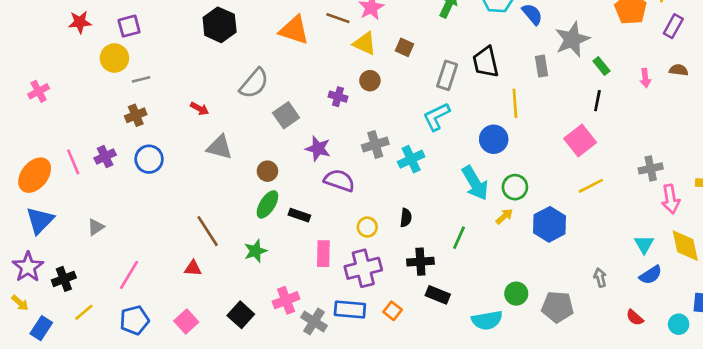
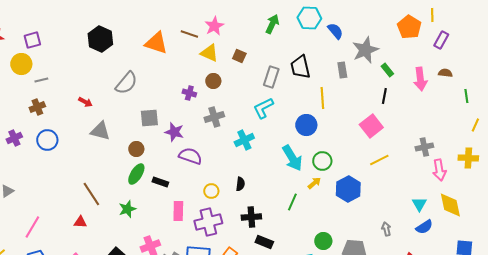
pink arrow: (645, 78) -> (420, 79), size x1.6
gray square: (286, 115) -> (149, 118), moved, turned 30
gray cross: (375, 145) -> (214, 117), moved
green line: (459, 238) -> (292, 202), moved

